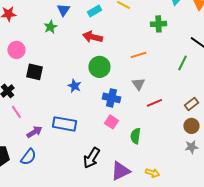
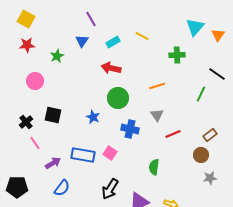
green star: (50, 27) -> (57, 56), moved
black square: (34, 72) -> (53, 115), moved
pink square: (111, 122) -> (110, 153), moved
brown circle: (191, 126) -> (201, 155), moved
blue semicircle: (28, 157) -> (62, 188), moved

